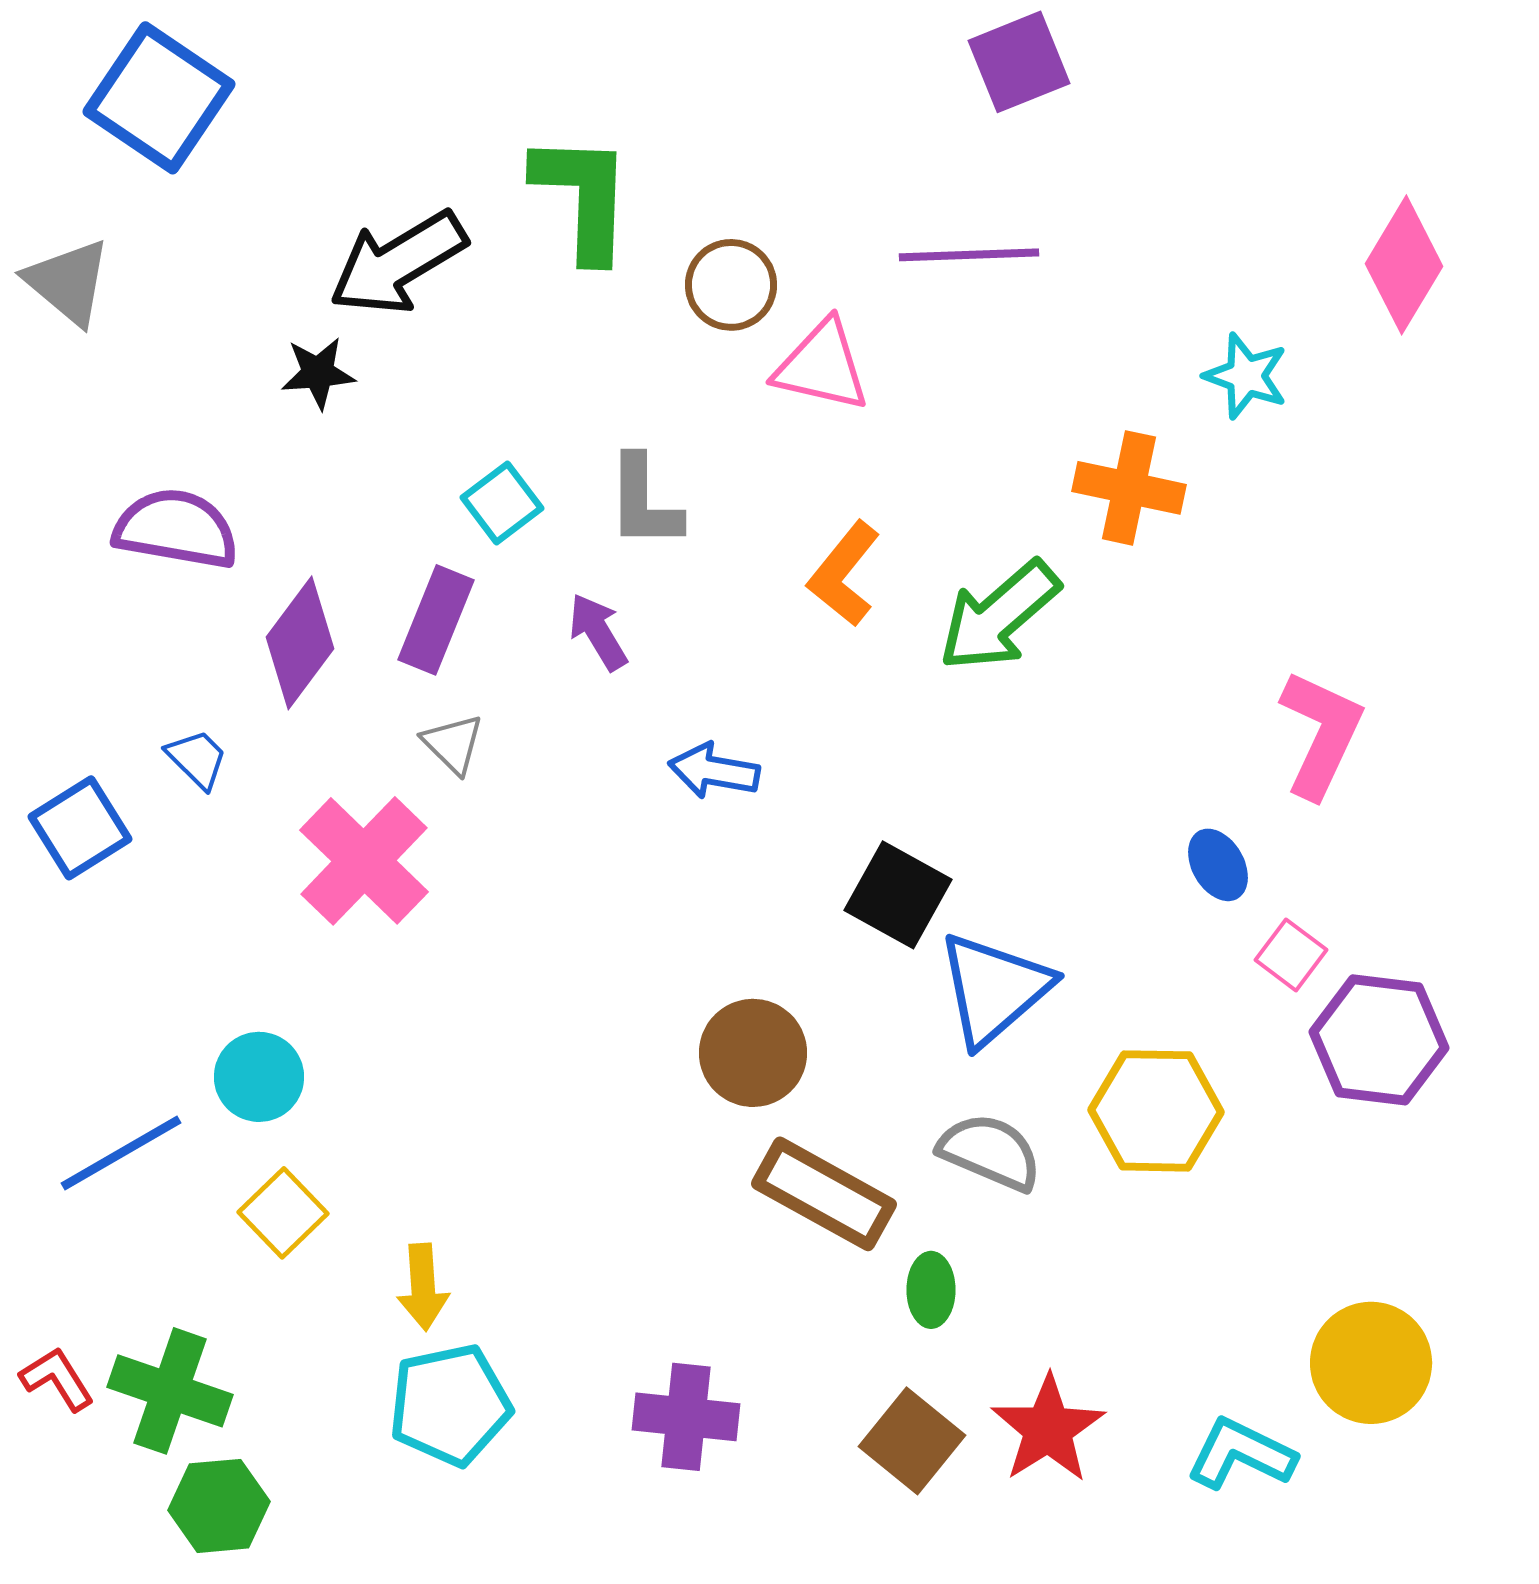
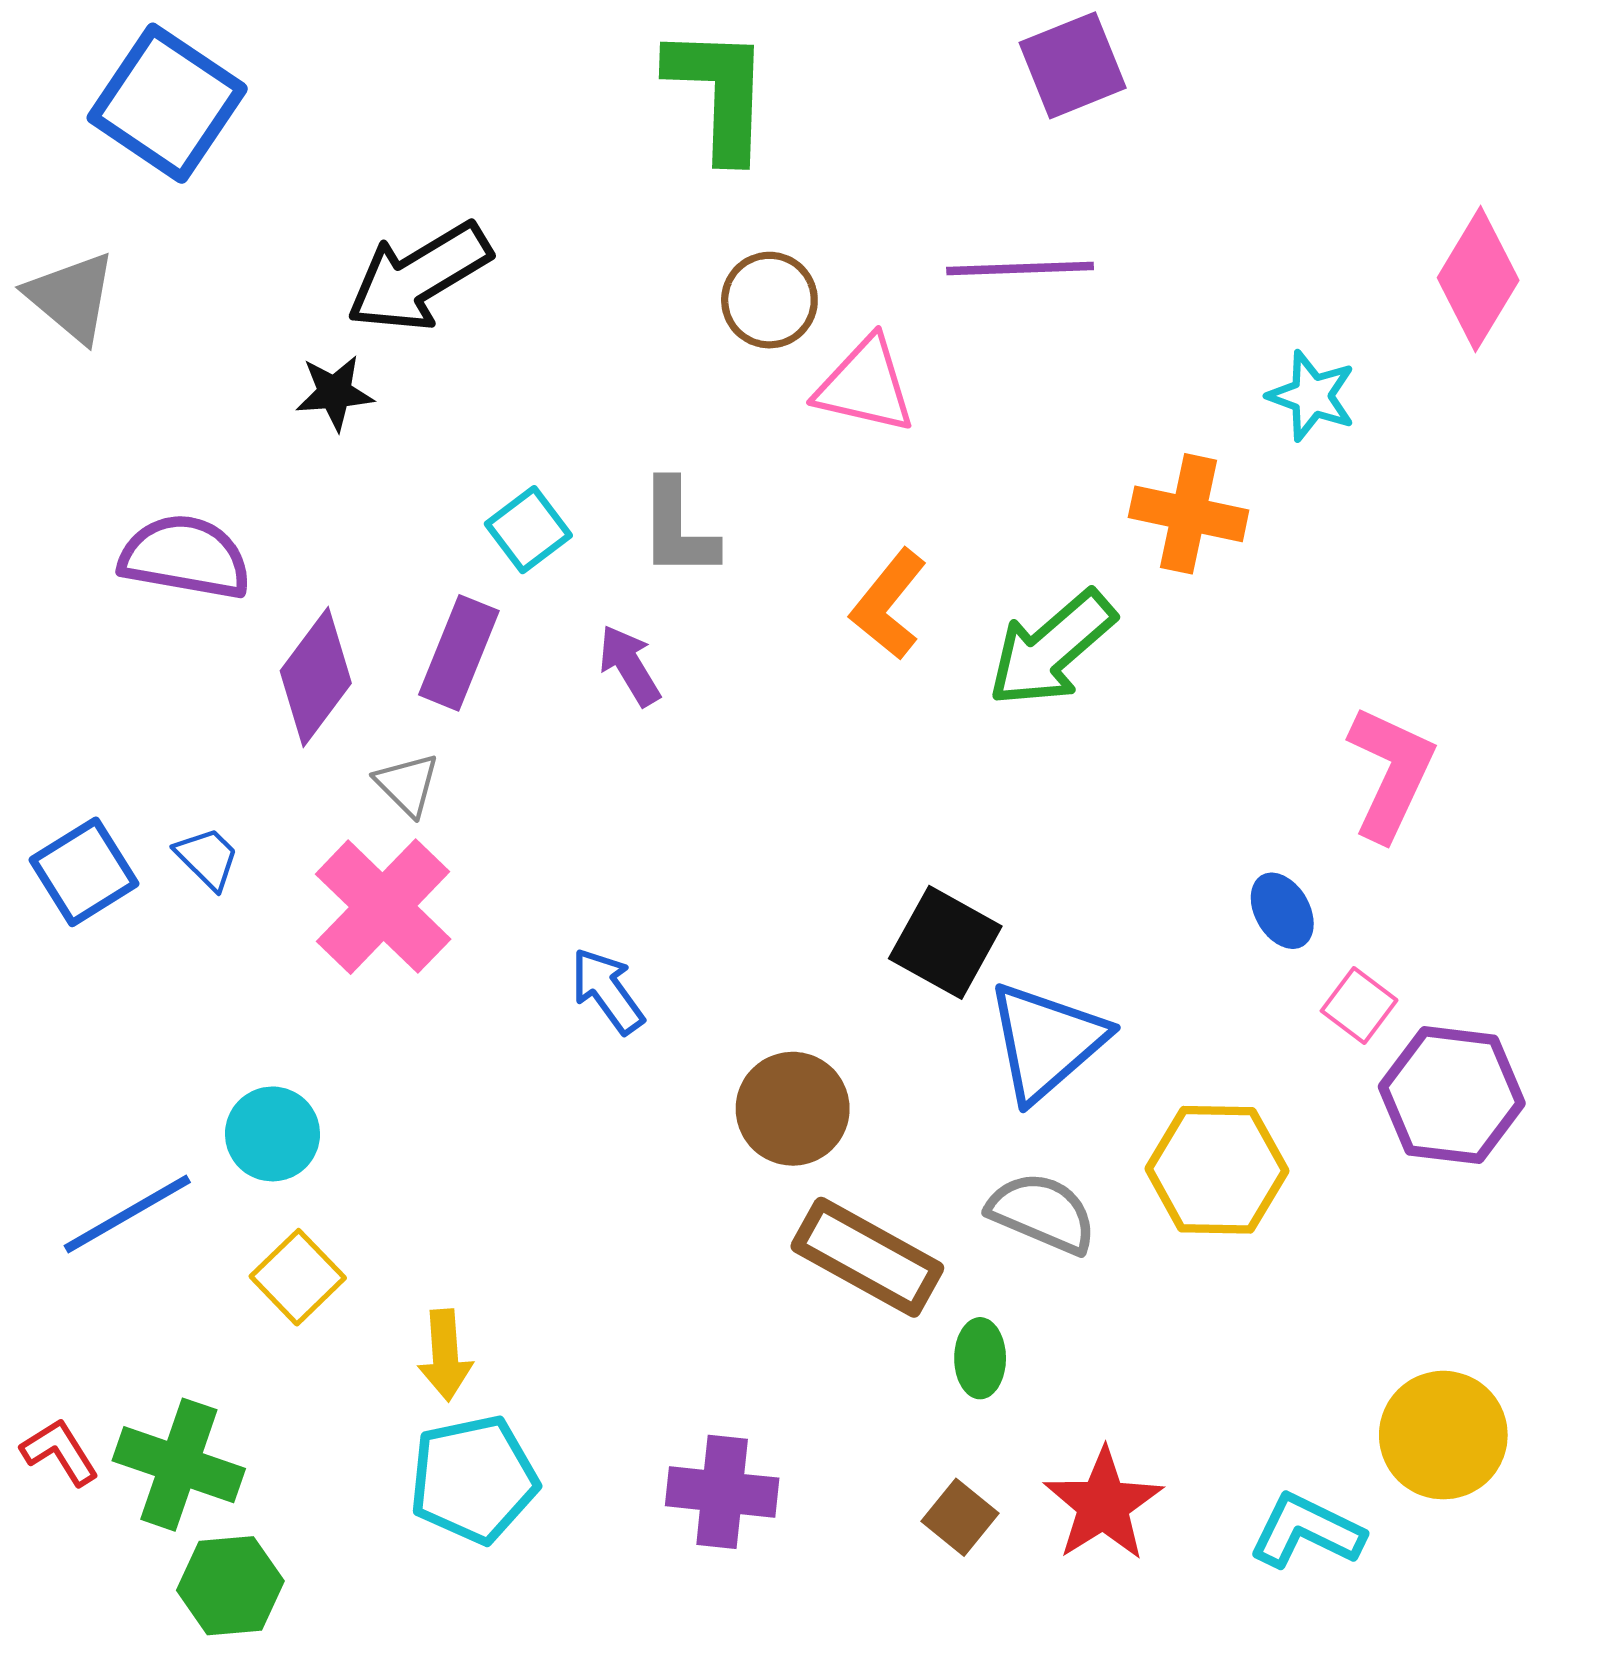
green L-shape: (583, 197) -> (719, 93), moved
gray triangle: (453, 744) -> (407, 784), moved
blue trapezoid: (197, 759) -> (207, 858), moved
blue arrow: (714, 771) -> (607, 991), moved, turned 44
brown square: (912, 1441) -> (960, 1517), size x0.7

